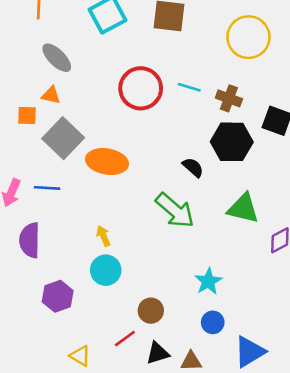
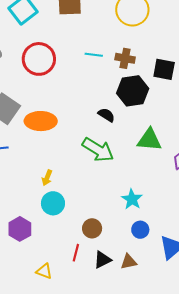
red circle: (141, 88) -> (39, 59), moved
yellow arrow: (103, 236) -> (47, 178), turned -126
red line: (125, 339) -> (76, 253), turned -30

